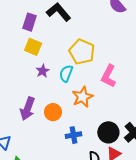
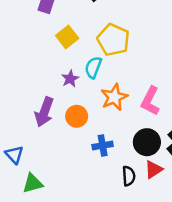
yellow square: (33, 47) -> (67, 37), moved, turned 30
purple star: (43, 71) -> (70, 79), moved
pink L-shape: (109, 76) -> (150, 101), moved

